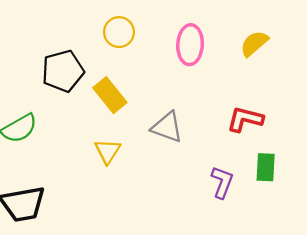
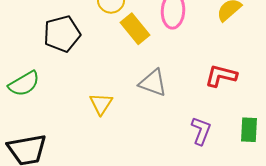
yellow rectangle: (110, 95) -> (135, 29), moved
green rectangle: (266, 167) -> (249, 130), moved

